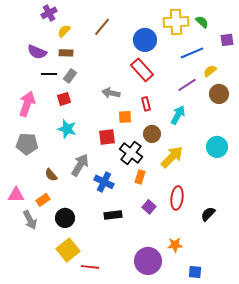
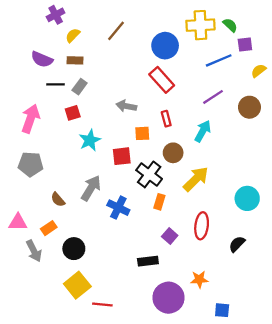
purple square: (227, 40) -> (245, 44), moved
yellow semicircle: (210, 71) -> (259, 71), moved
cyan star: (67, 129) -> (90, 140), moved, turned 30
cyan circle: (217, 147) -> (247, 198), moved
black rectangle: (113, 215) -> (148, 261), moved

